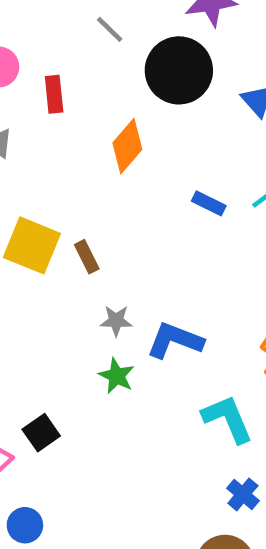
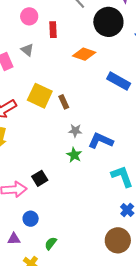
orange diamond: (127, 146) -> (84, 54), turned 65
blue rectangle: (209, 203) -> (119, 81), size x1.6

